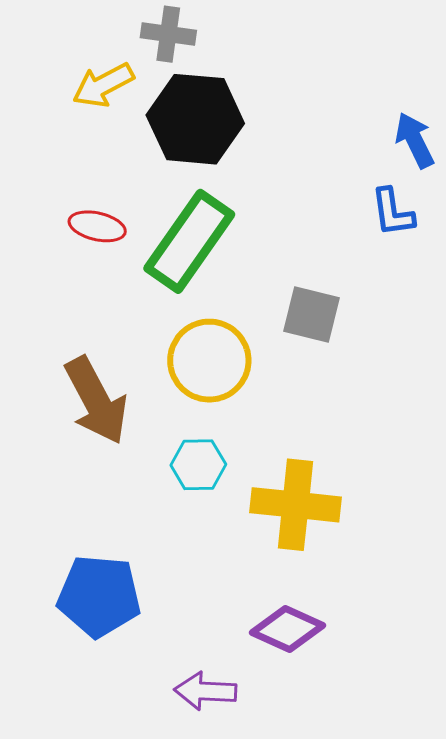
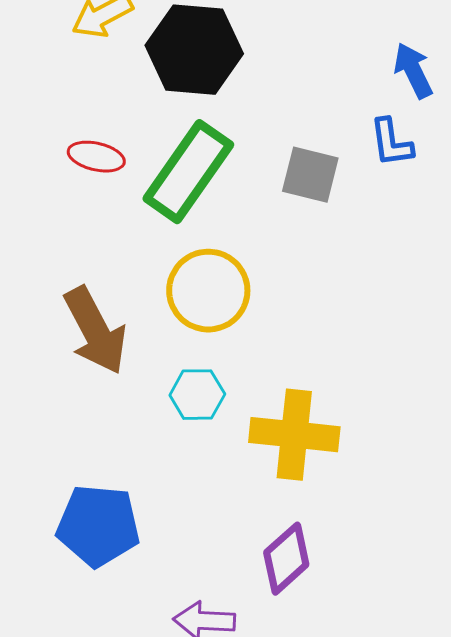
gray square: (312, 315) -> (310, 175), moved
purple diamond: (287, 629) -> (286, 559), turned -66

